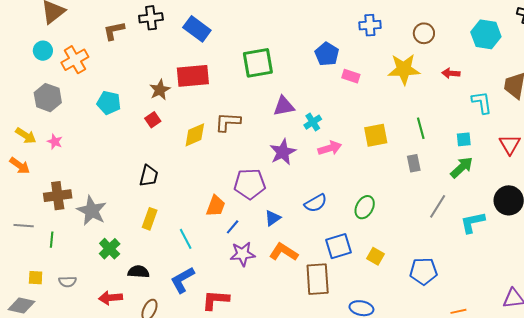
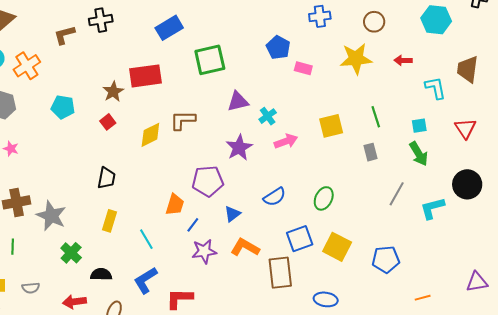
blue rectangle: (197, 29) -> (169, 28), moved, turned -64
green arrow: (462, 167) -> (419, 154), turned 105
yellow square: (376, 256) -> (337, 247), size x1.6

